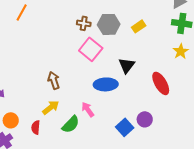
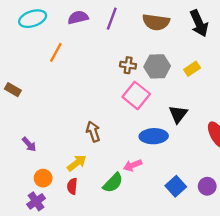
yellow arrow: (51, 107) -> (77, 163), moved
pink arrow: (88, 109) -> (133, 165), turned -77
purple circle: (145, 119) -> (207, 186), moved

